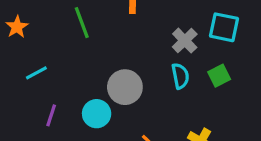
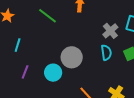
green line: (82, 23) -> (48, 16), turned -36
cyan line: (36, 73) -> (18, 45), turned -48

